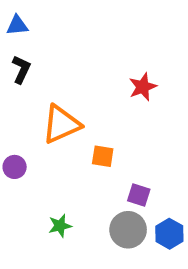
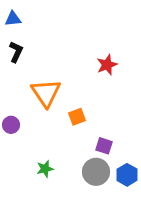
orange triangle: (61, 124) -> (46, 93), turned -40
orange square: (103, 156) -> (77, 117), turned -30

